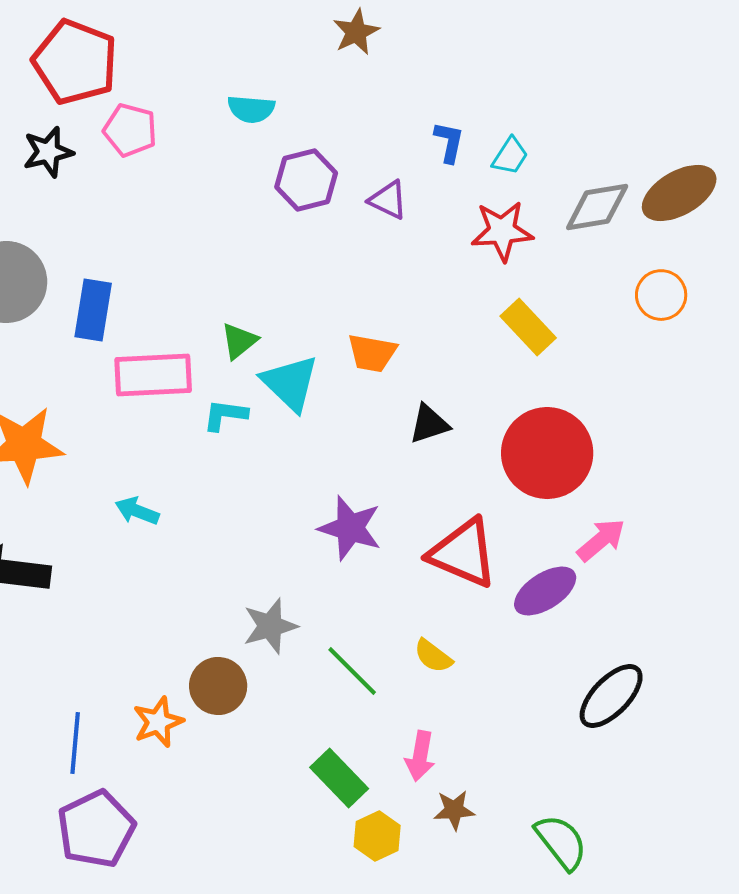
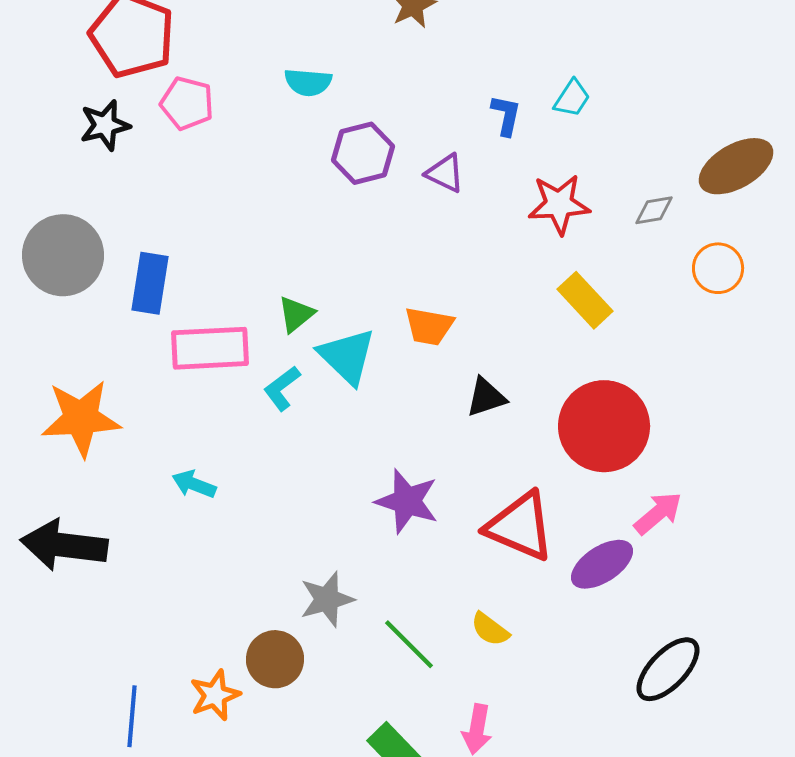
cyan trapezoid: (510, 156) -> (572, 98), moved
gray diamond: (597, 207) -> (654, 210), moved, size x0.6
cyan L-shape: (225, 415) -> (282, 388), turned -45

